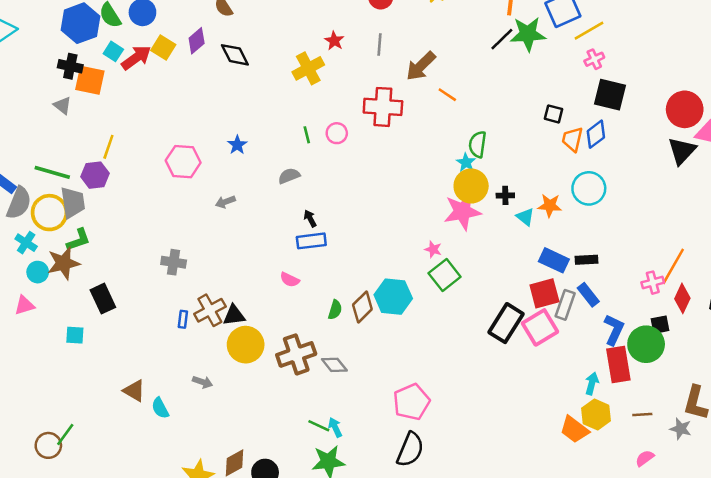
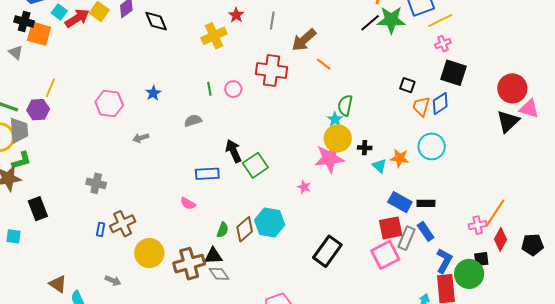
black arrow: (310, 218) -> (234, 151), moved, size x1.6
green square: (445, 275) -> (255, 165), moved
black triangle: (234, 315) -> (213, 256), moved
black rectangle: (506, 323) -> (327, 251), moved

